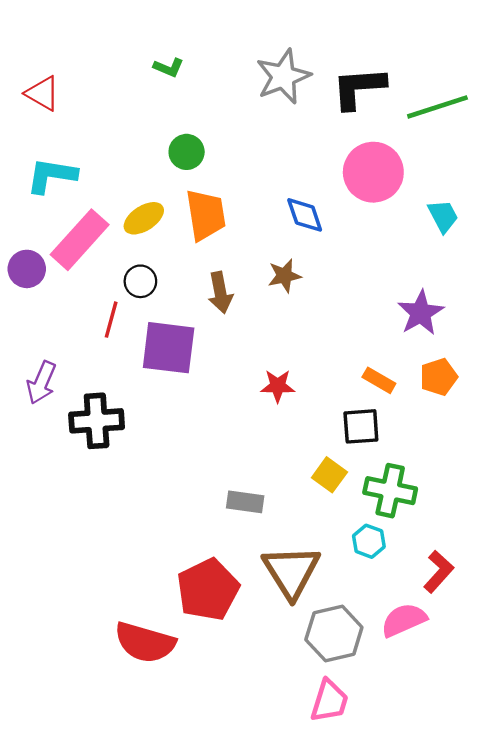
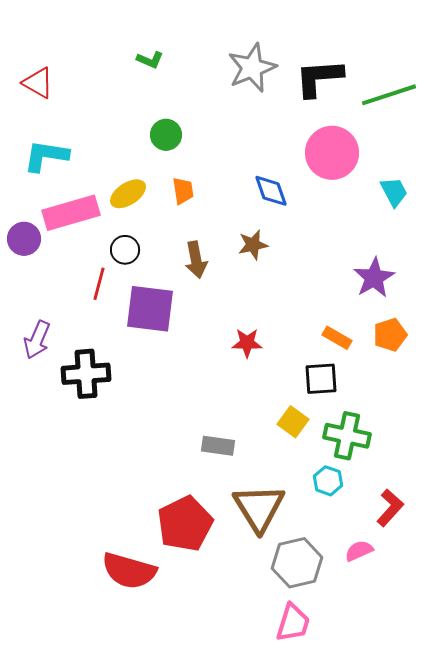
orange trapezoid: (206, 215) -> (183, 191), size x0.6
pink rectangle: (80, 240) -> (71, 213), turned 32
pink semicircle: (404, 620) -> (359, 551), size x0.7

